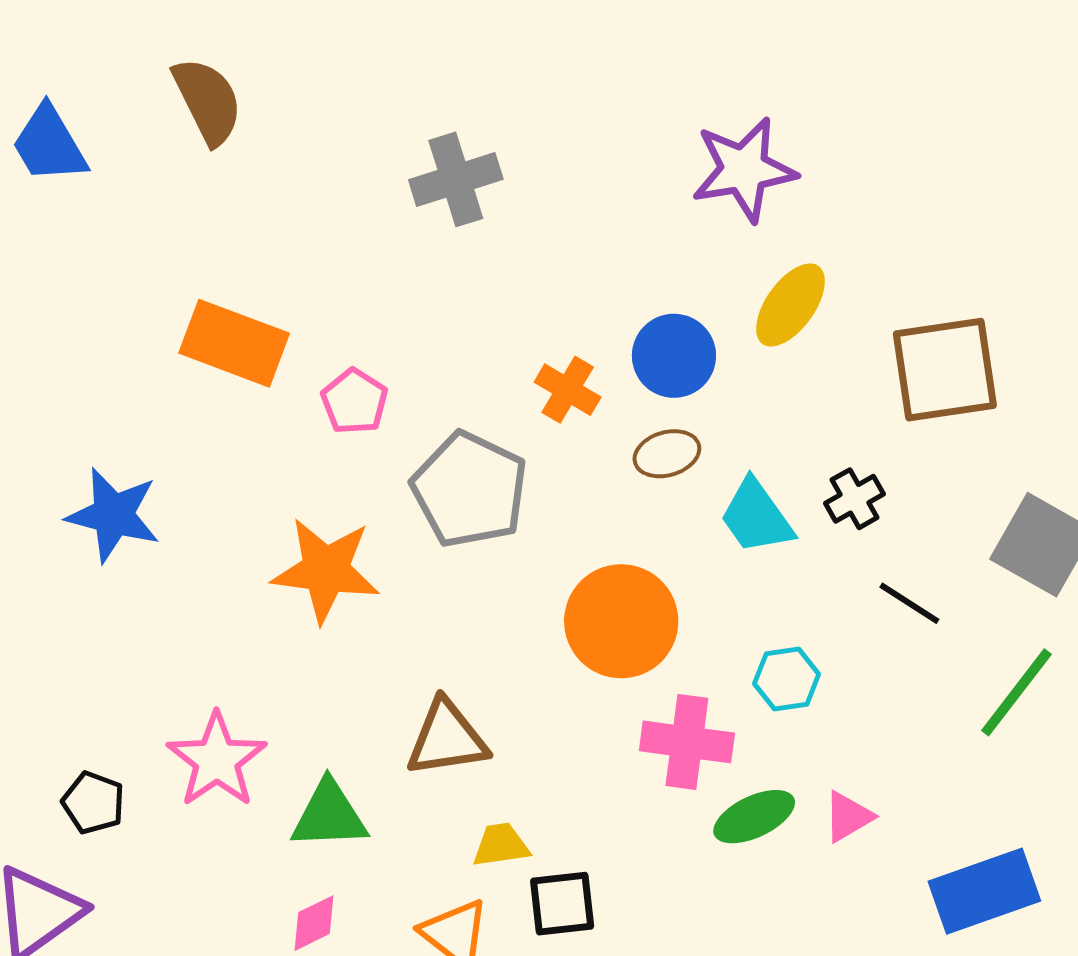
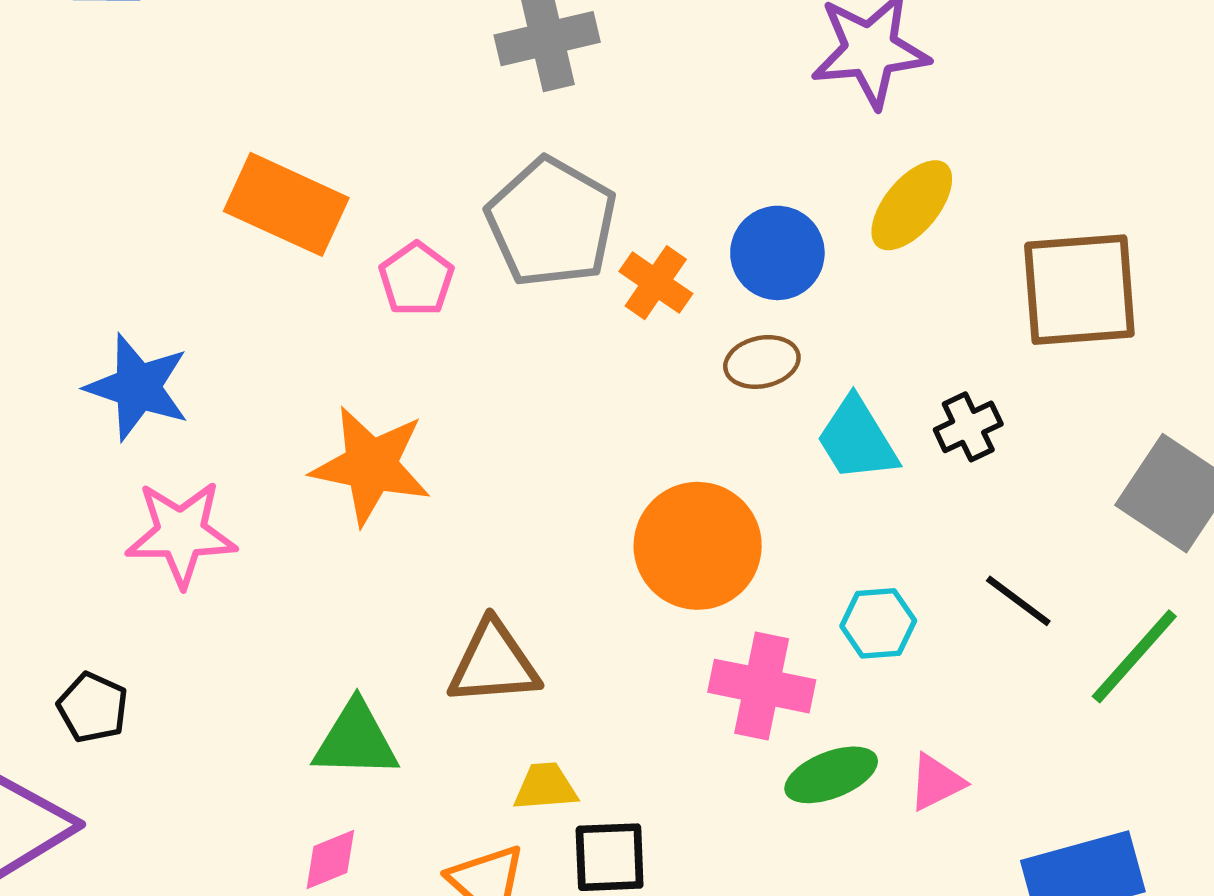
gray pentagon: (470, 490) -> (551, 222), moved
black line: (909, 603) -> (1018, 601), moved
pink star: (217, 760) -> (181, 534), moved, turned 30

